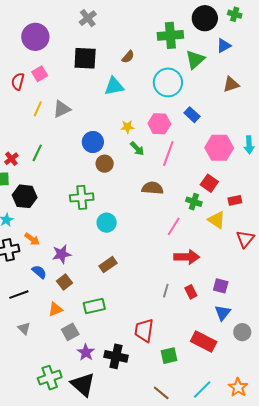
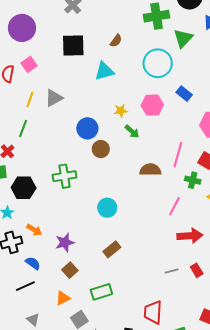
green line: (37, 153) -> (23, 128), moved
pink line: (168, 154) -> (178, 155), moved
green cross: (82, 197) -> (65, 176), moved
blue semicircle: (39, 272) -> (33, 263), moved
gray line: (166, 291) -> (172, 271), turned 64

